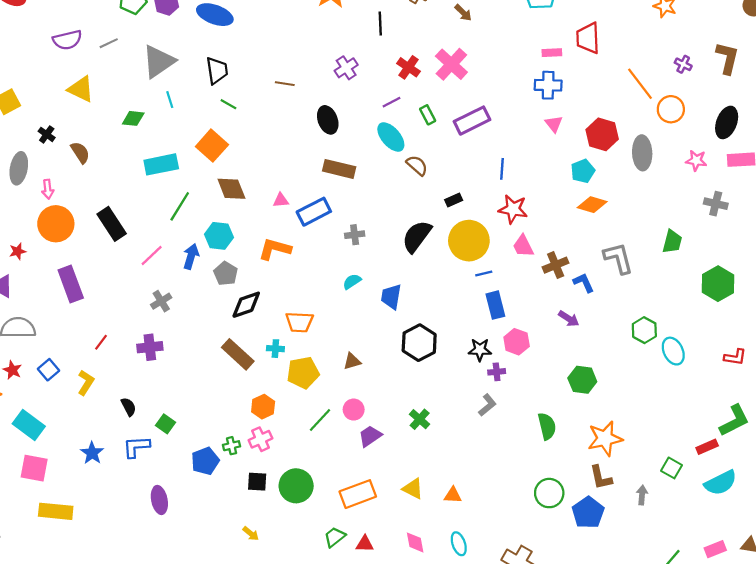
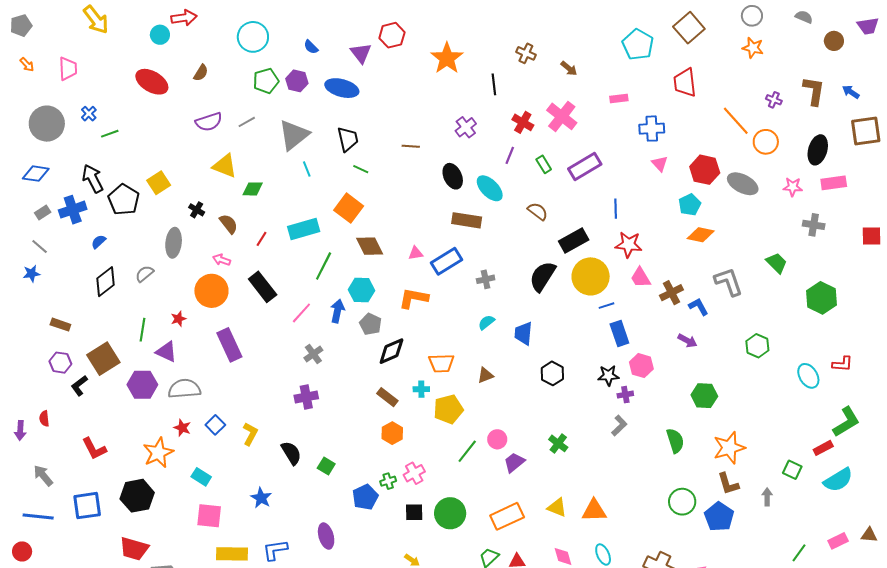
pink rectangle: (552, 53) -> (619, 99), moved
purple line: (391, 102) -> (510, 155), turned -36
green diamond: (133, 118) -> (253, 189), moved
cyan ellipse: (391, 137) -> (490, 188), moved
gray ellipse: (642, 153) -> (743, 184), turned -56
pink arrow: (48, 189) -> (222, 260), moved, turned 120
black rectangle: (454, 200) -> (574, 240), size x1.8
green trapezoid: (672, 242) -> (777, 263), turned -55
red line: (101, 342) -> (262, 239), moved
black hexagon: (419, 343) -> (552, 373), size x0.7
cyan ellipse: (673, 351) -> (808, 376), moved
brown rectangle: (238, 354) -> (387, 397), size x0.7
brown triangle: (352, 361) -> (485, 375), moved
black semicircle: (129, 407) -> (291, 453), size x1.4
orange hexagon: (263, 407) -> (392, 433), moved
cyan rectangle: (29, 425) -> (201, 477), size x0.7
blue L-shape: (136, 447) -> (275, 550), moved
orange triangle: (453, 495) -> (594, 510), size x1.5

